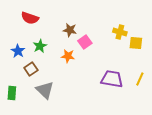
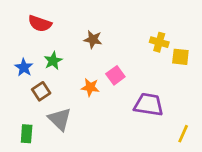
pink square: (85, 42) -> (115, 75), moved
orange star: (68, 56) -> (90, 87), moved
yellow line: (140, 79) -> (183, 134), moved
green rectangle: (12, 93) -> (27, 134), moved

